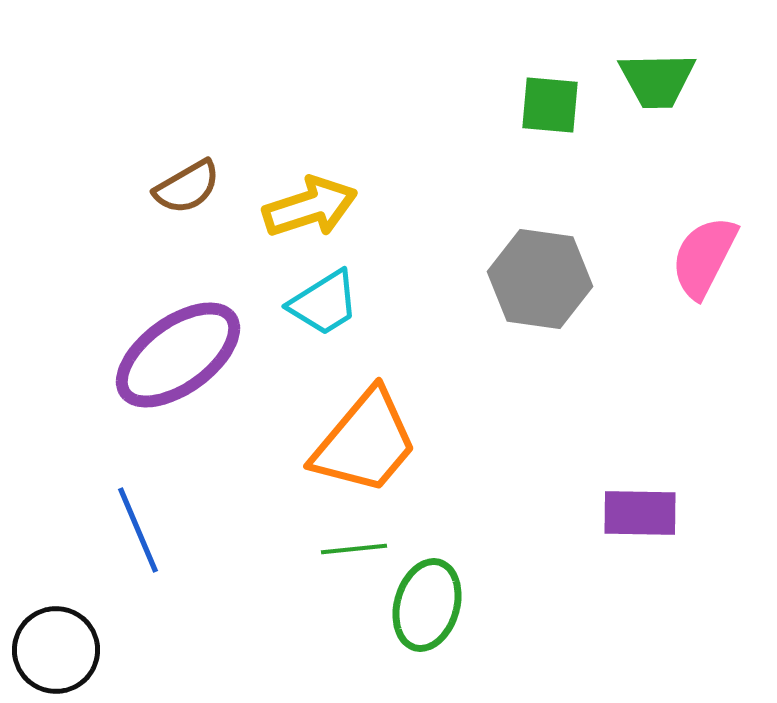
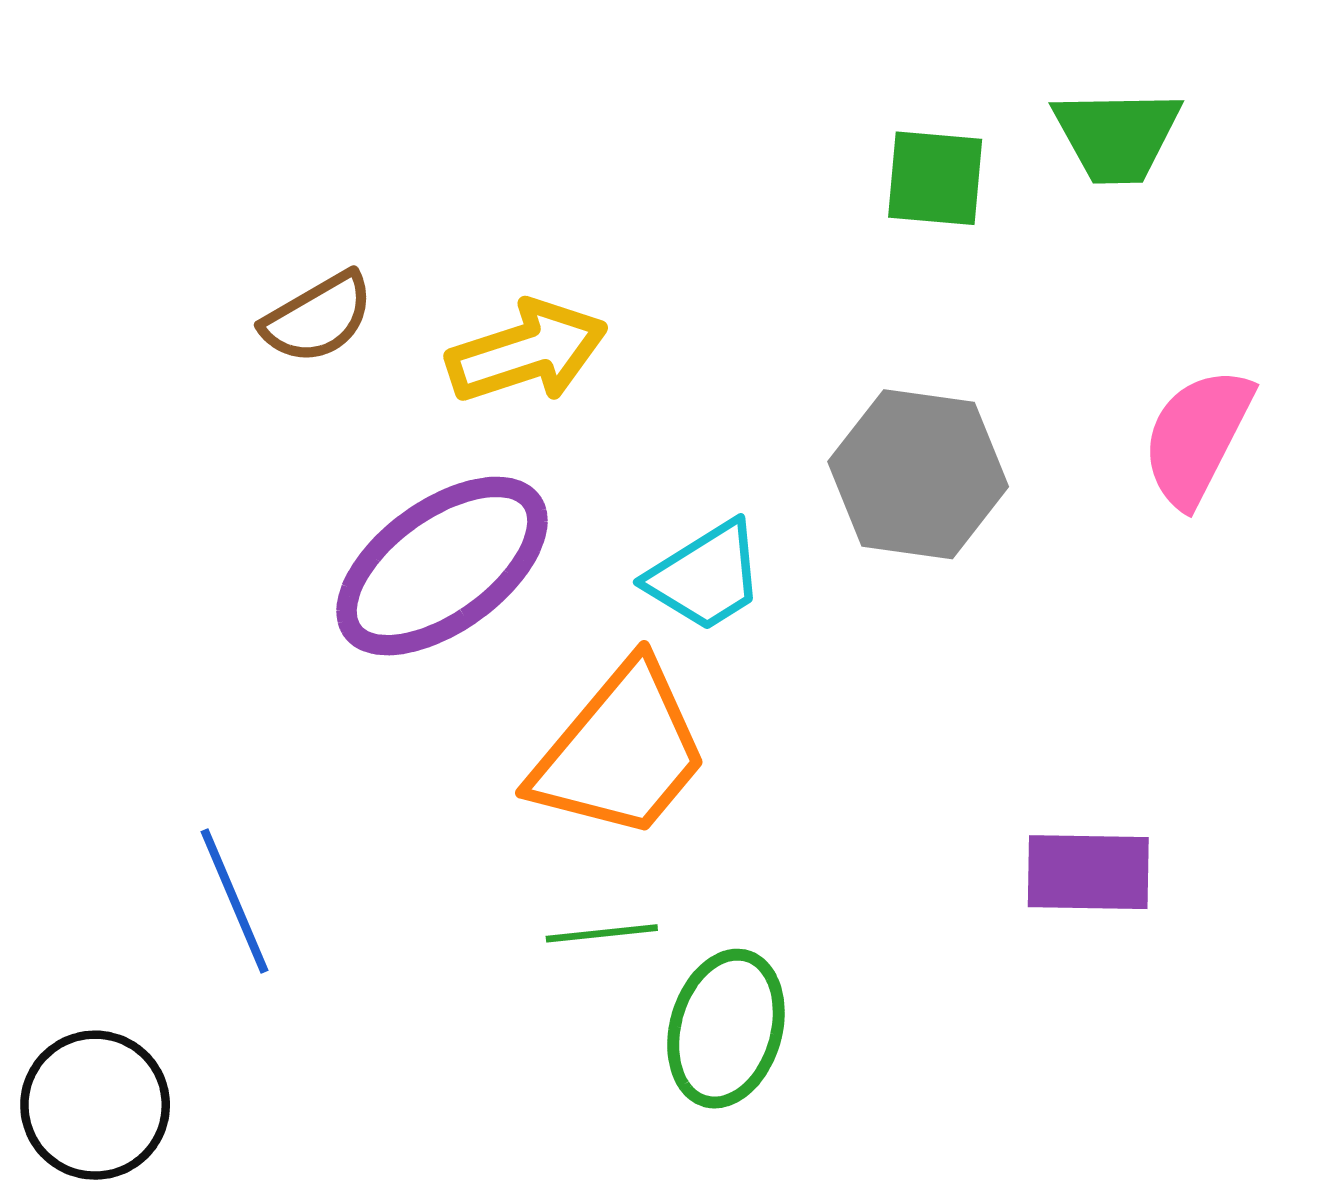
cyan trapezoid: (324, 303) -> (706, 576), moved
purple ellipse: (178, 355) -> (442, 566), moved

